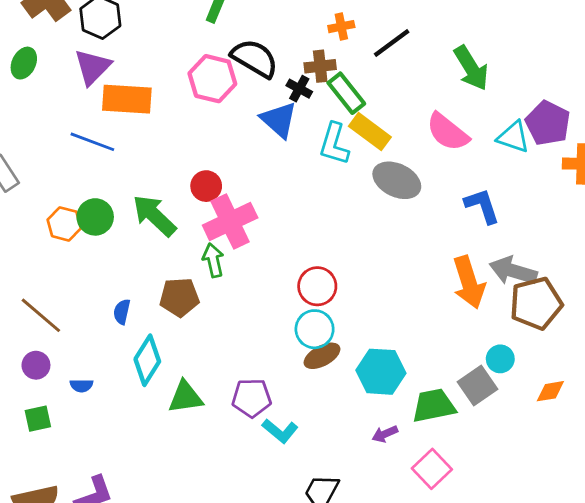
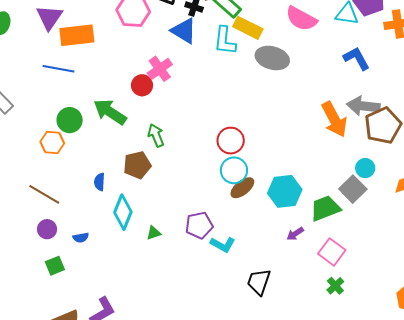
blue L-shape: (482, 206) -> (357, 58), moved
pink cross: (230, 222) -> (160, 69), moved, size x0.7
orange hexagon: (64, 224) -> (52, 143), moved
green triangle: (185, 397) -> (154, 233), size x0.6

